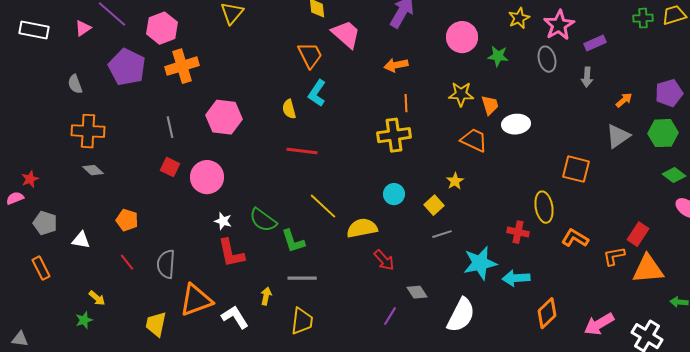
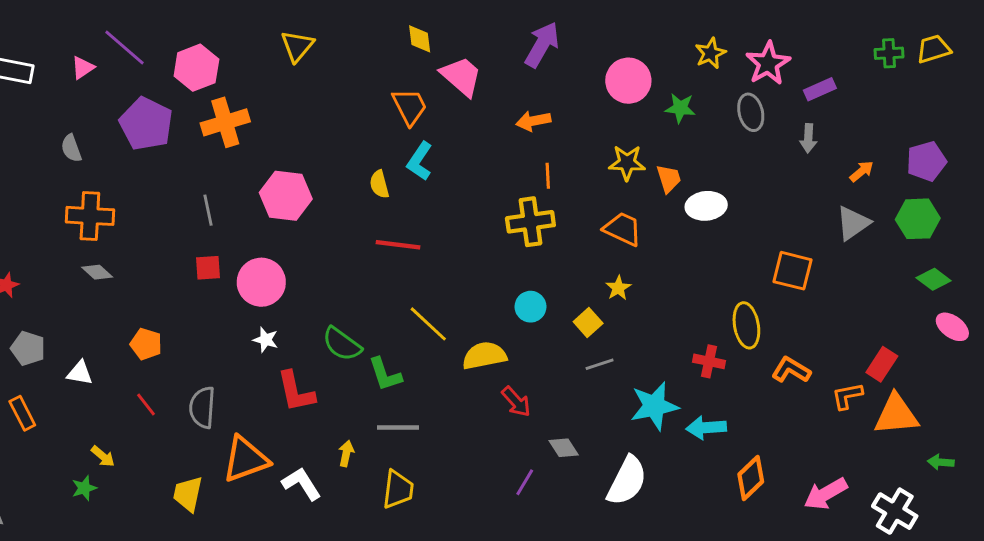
orange trapezoid: (474, 140) -> (623, 229), moved
red square: (170, 167) -> (208, 268), turned -30
white star: (223, 221) -> (266, 340), moved

